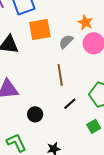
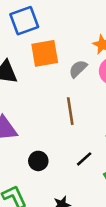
black line: (70, 104) -> (84, 159), moved

